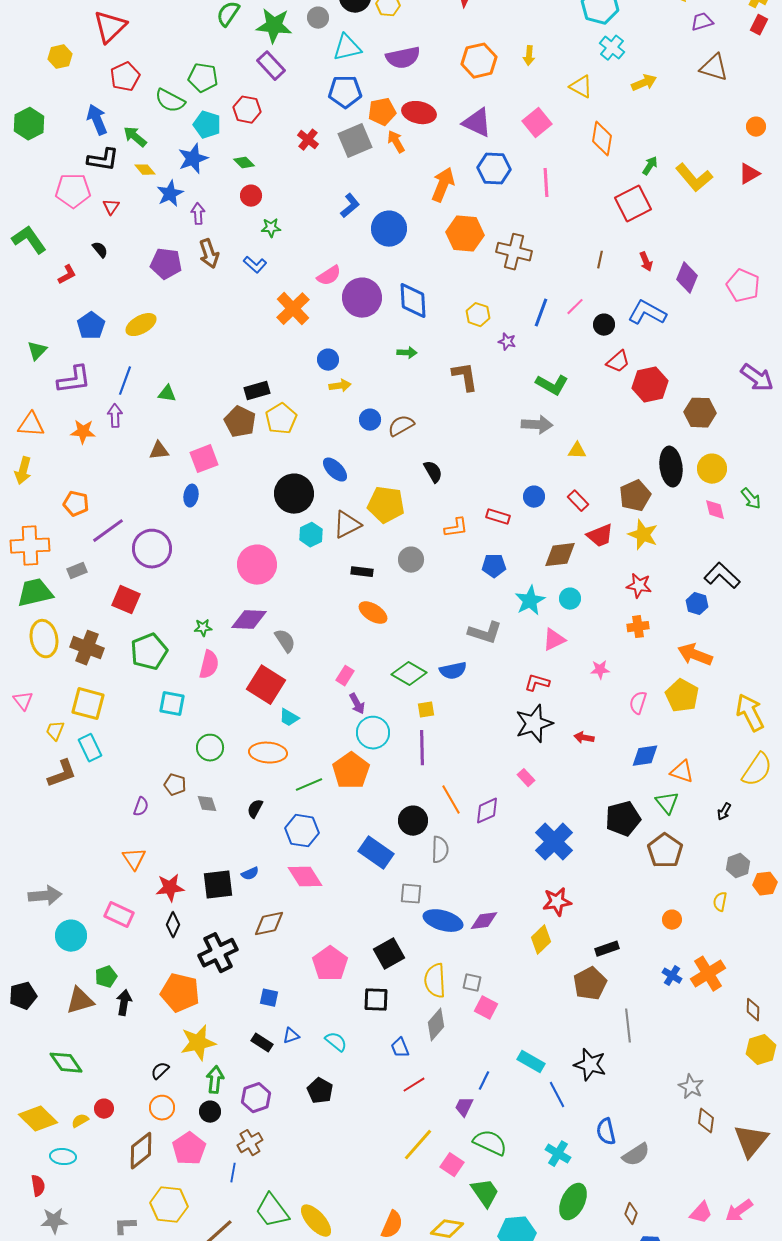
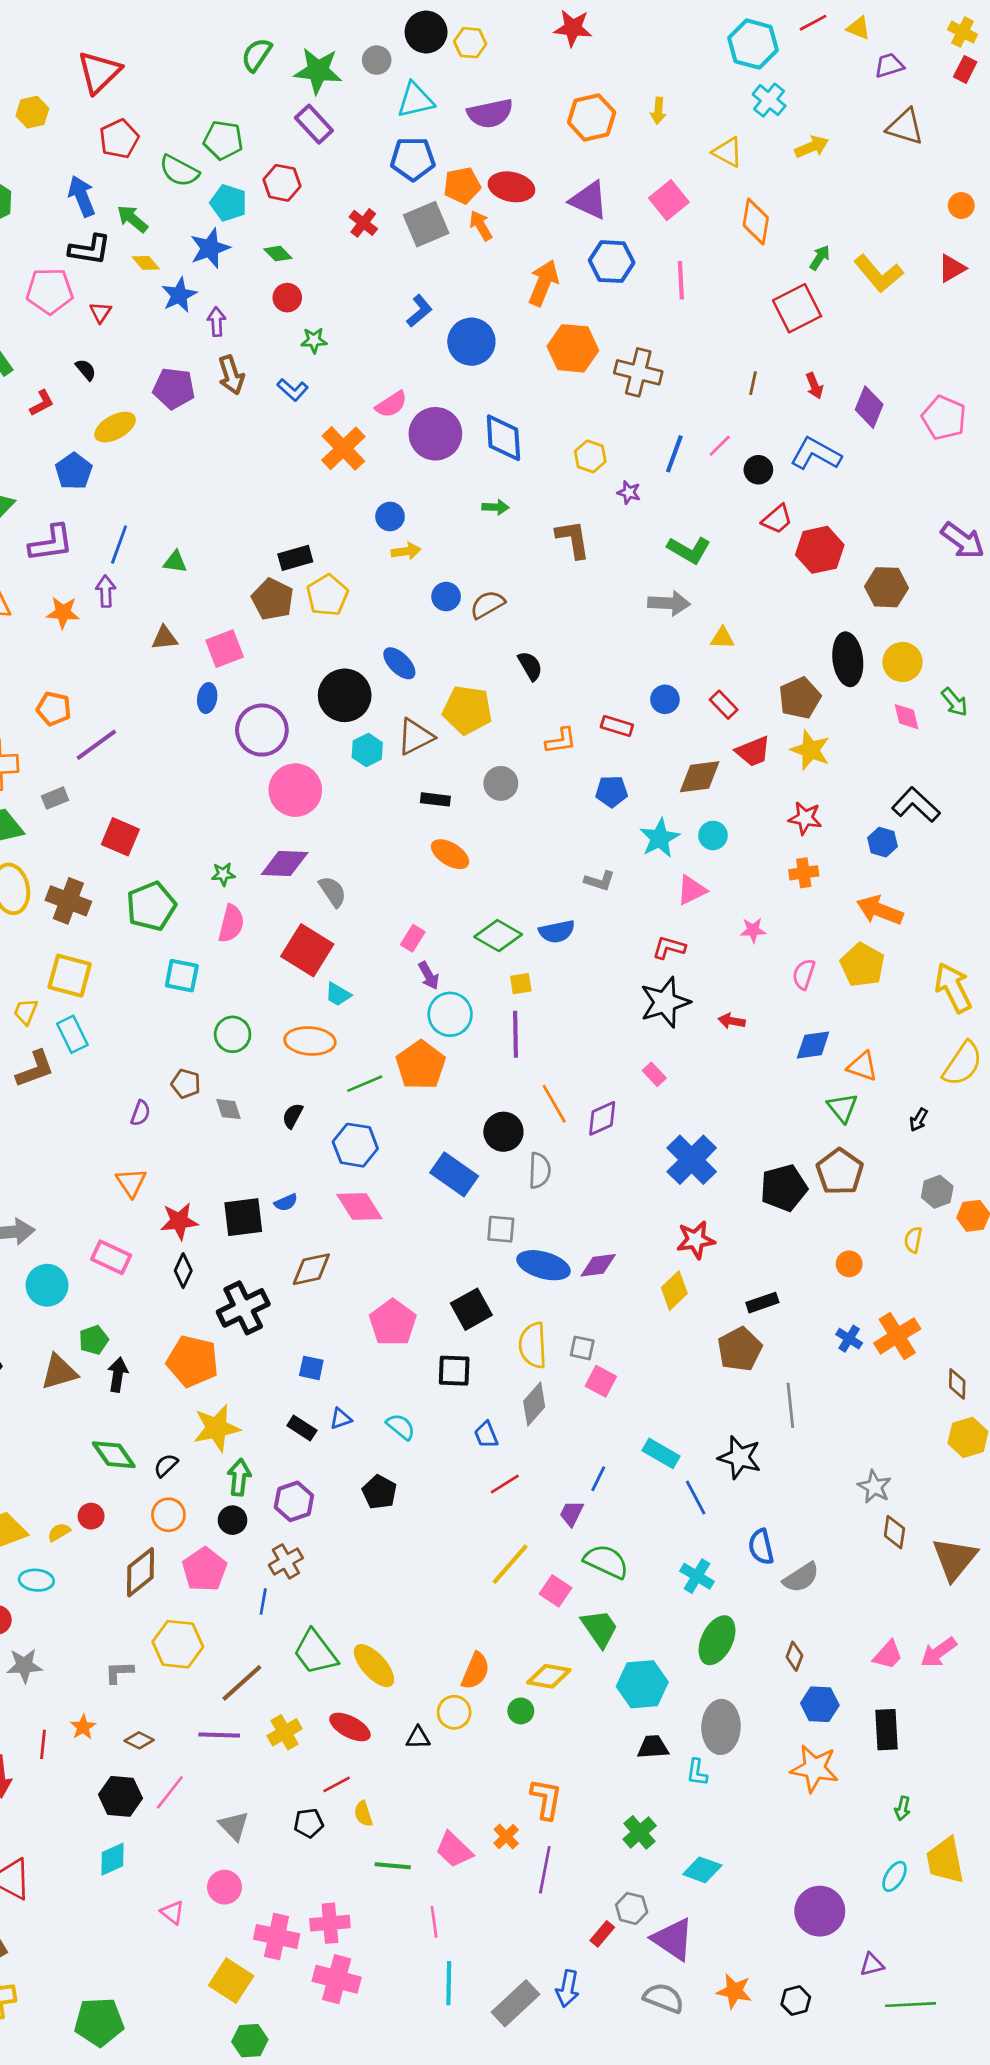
yellow ellipse: (141, 325) -> (115, 427), moved
purple circle: (152, 549) -> (262, 730), moved
gray L-shape: (485, 633) -> (600, 881), size x0.7
black pentagon: (623, 819) -> (784, 1188), moved
green diamond: (66, 1063) -> (114, 1455), moved

